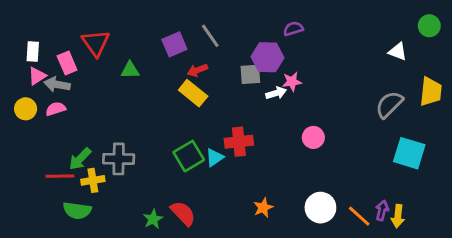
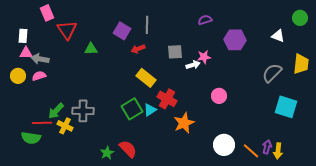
gray line: (210, 36) -> (147, 25), turned 36
purple square: (174, 44) -> (122, 31), turned -36
purple hexagon: (268, 57) -> (235, 40), moved
pink rectangle: (67, 63) -> (47, 13), moved
pink triangle: (37, 76) -> (26, 53), turned 32
yellow rectangle: (193, 93) -> (146, 78), moved
red cross: (239, 142) -> (167, 99), turned 36
yellow cross: (93, 180) -> (65, 126), turned 35
orange star: (263, 208) -> (184, 123), moved, size x1.5
green semicircle: (77, 210) -> (31, 138), moved

